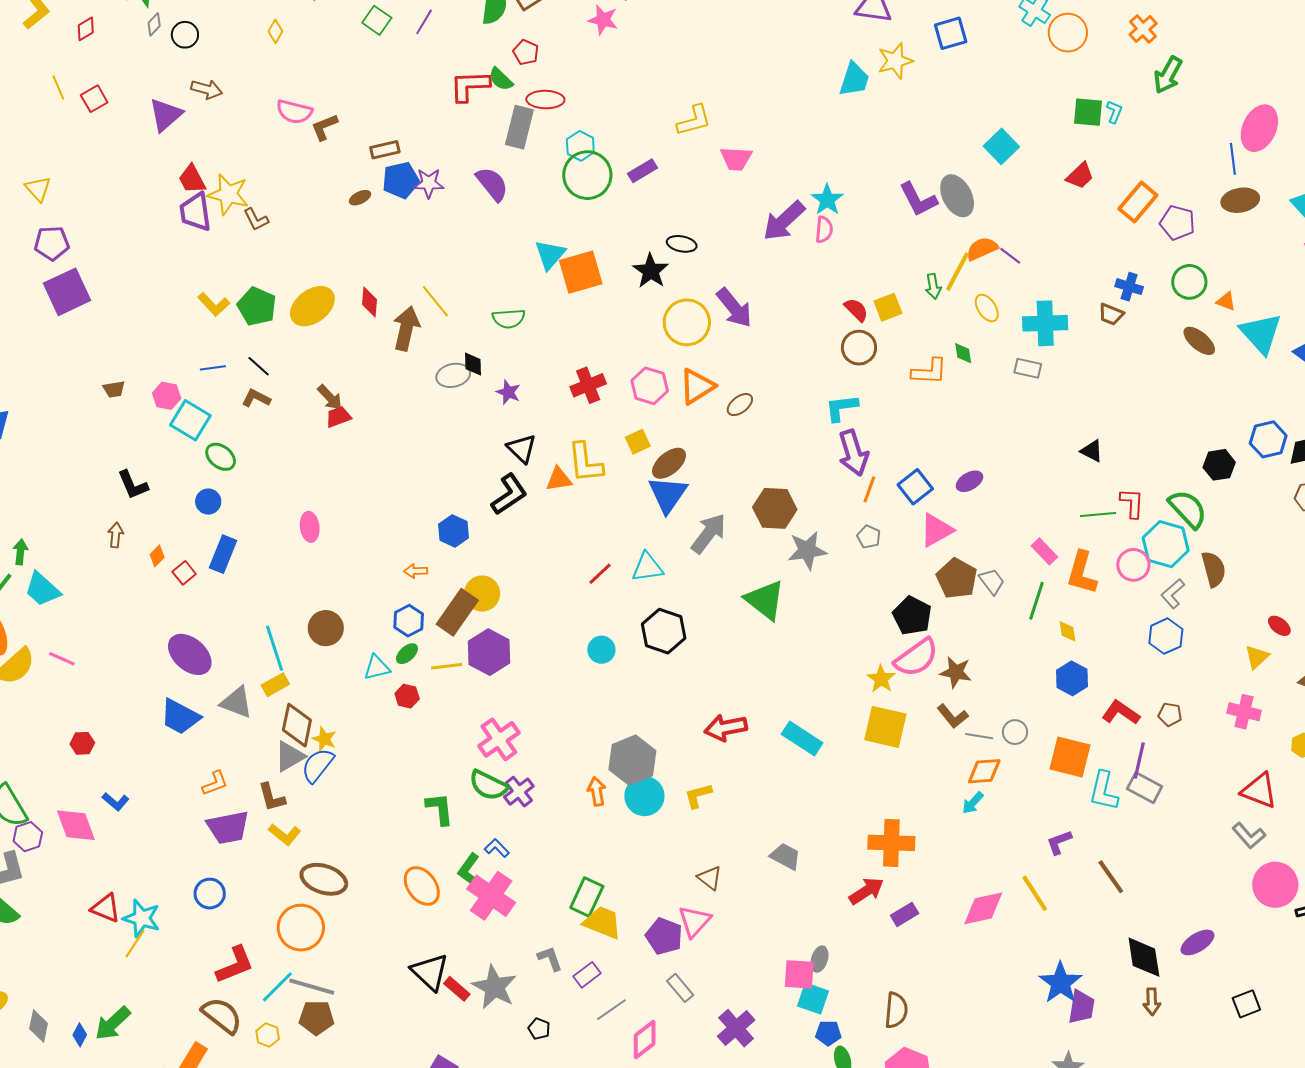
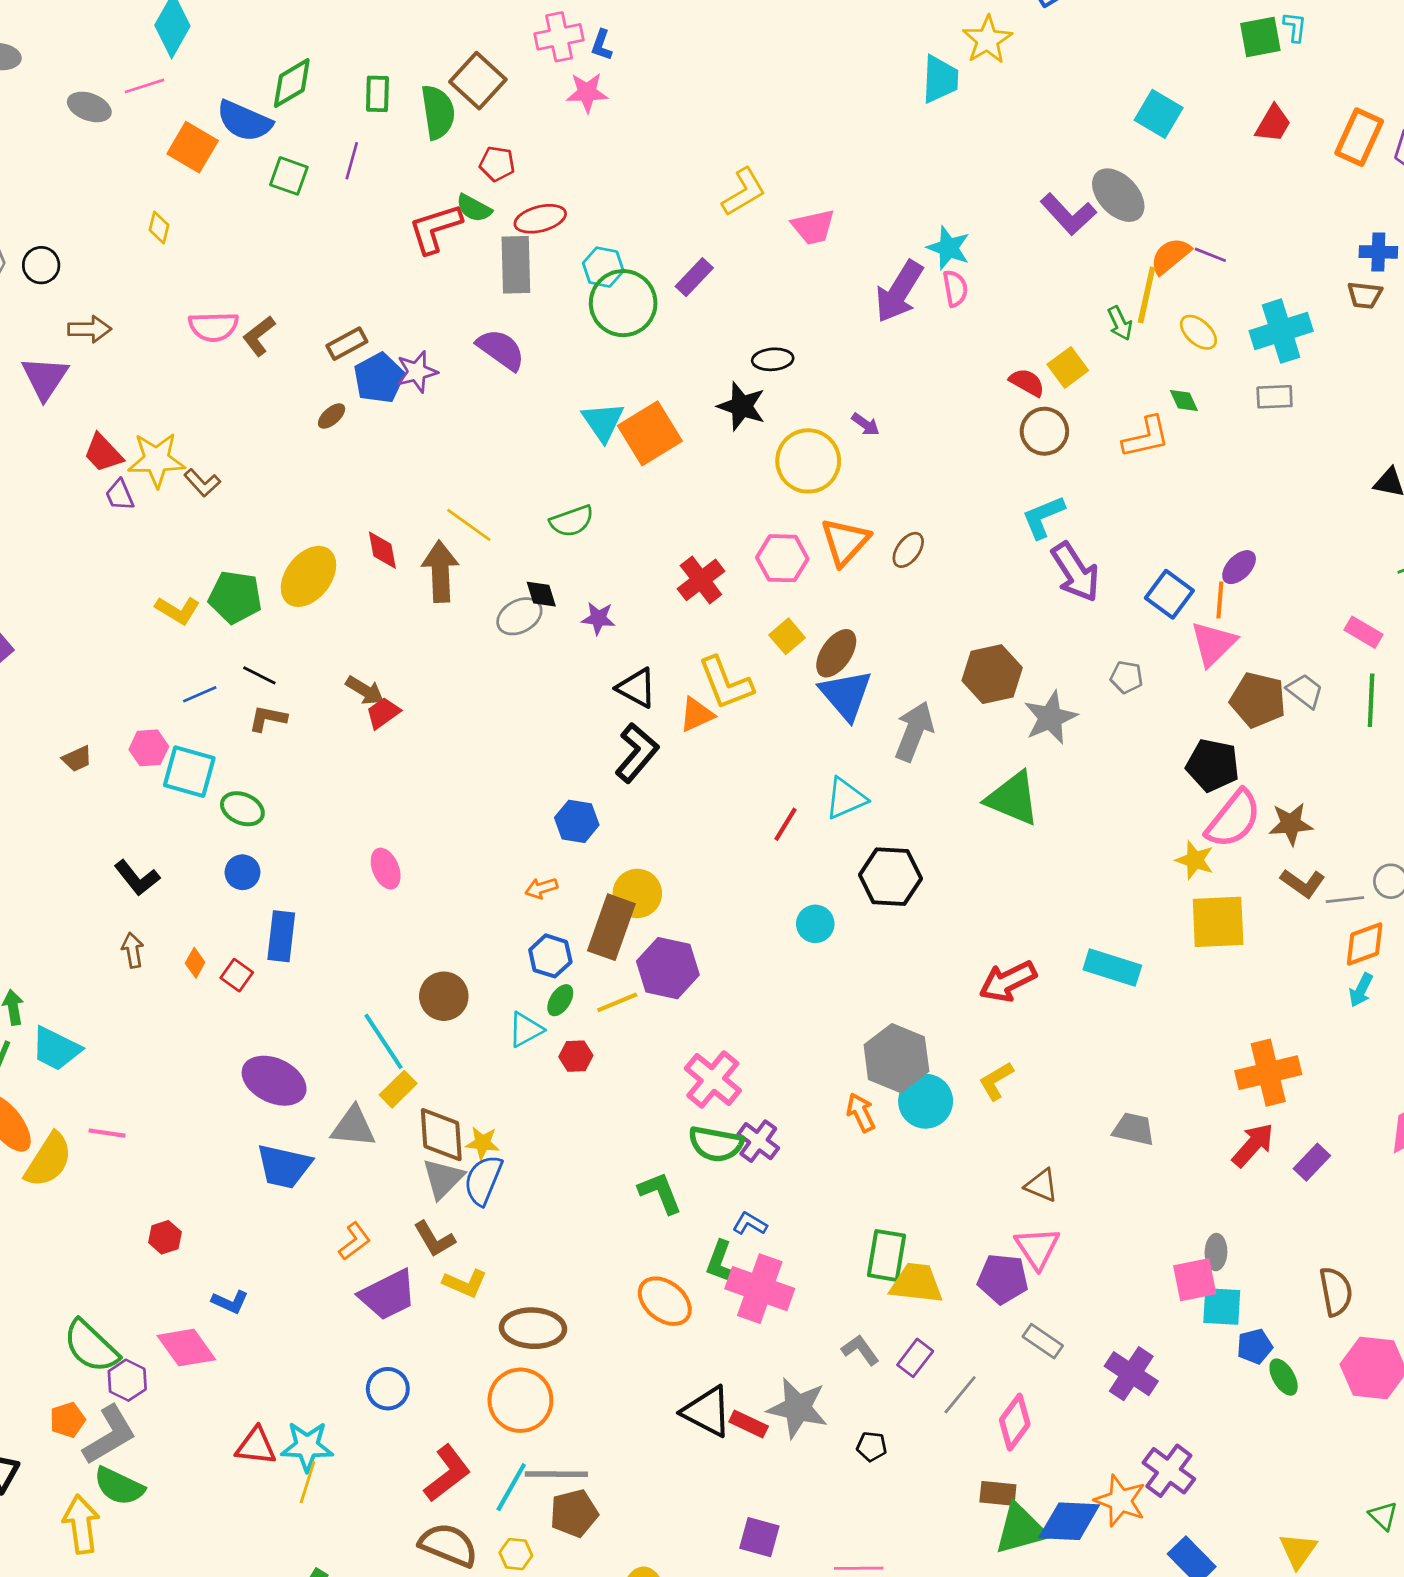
purple trapezoid: (195, 212) -> (120, 495), size x0.6
purple arrow: (734, 308) -> (865, 424), size x0.5
orange line: (869, 489) -> (1220, 600), moved

